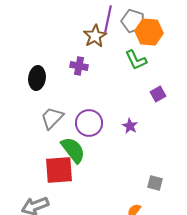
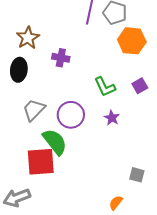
orange hexagon: (149, 32) -> (132, 41), moved
brown star: (95, 36) -> (28, 38), moved
green L-shape: (136, 60) -> (105, 87), moved

